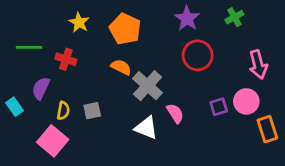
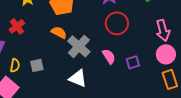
red cross: (66, 59) -> (17, 26), turned 35
pink circle: (246, 101) -> (166, 54), moved
pink semicircle: (175, 113) -> (109, 56), moved

